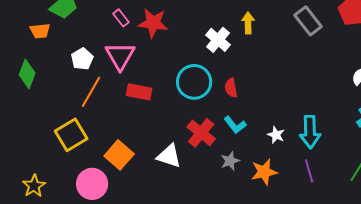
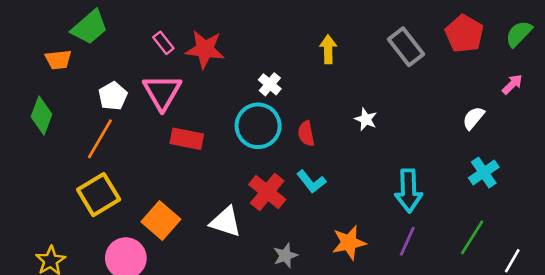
white cross: (218, 40) -> (270, 84), moved, size x0.7
orange line: (91, 92) -> (100, 139), moved
white star: (276, 135) -> (366, 119), moved
gray star: (230, 161) -> (285, 256), moved
purple line: (309, 171) -> (407, 241), turned 40

